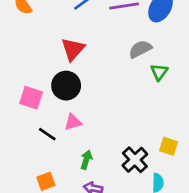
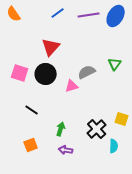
gray semicircle: (140, 49) -> (87, 72), moved
pink square: (31, 98) -> (20, 73), moved
pink triangle: (73, 122) -> (72, 86), moved

